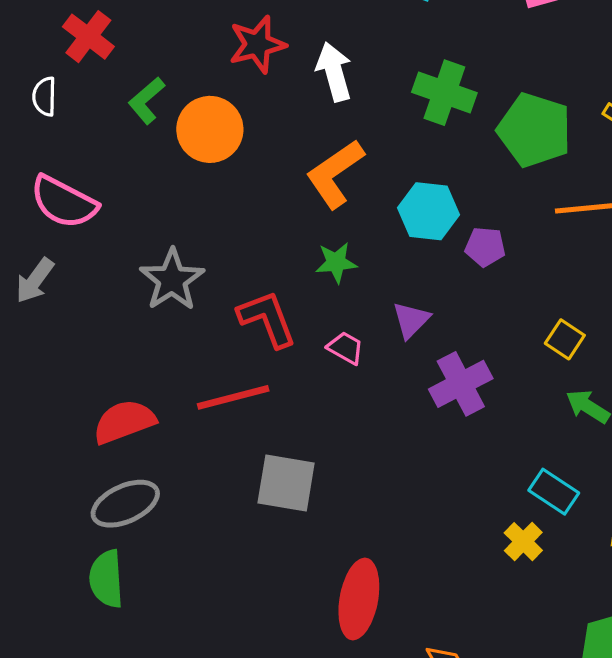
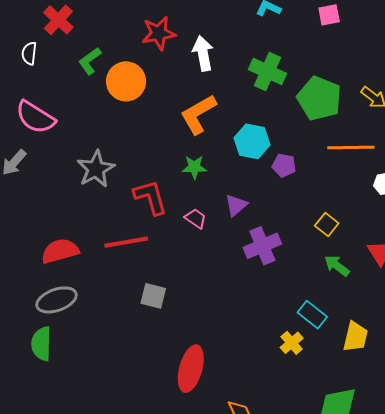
gray square: (286, 483) -> (153, 296), size x0.7

